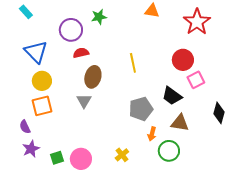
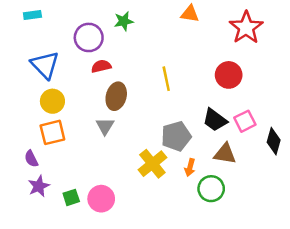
cyan rectangle: (26, 12) -> (32, 15), turned -56
pink square: (196, 80) -> (245, 121), moved
yellow cross: (122, 155) -> (152, 164), moved, size x1.6

